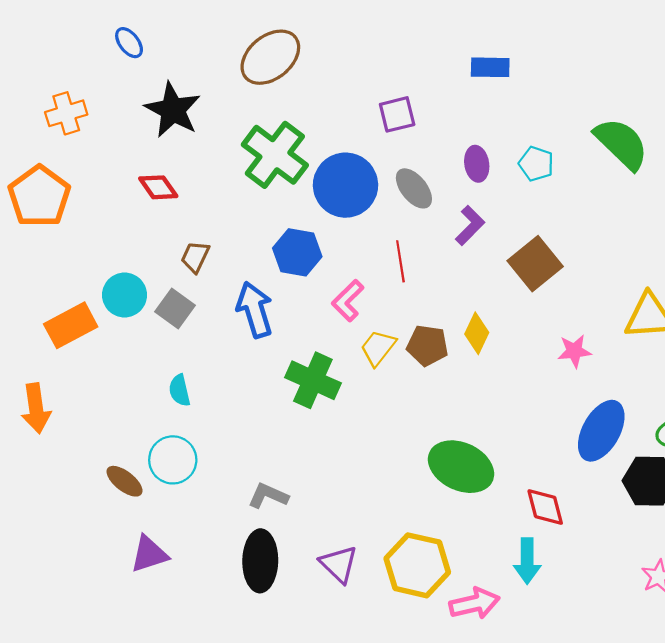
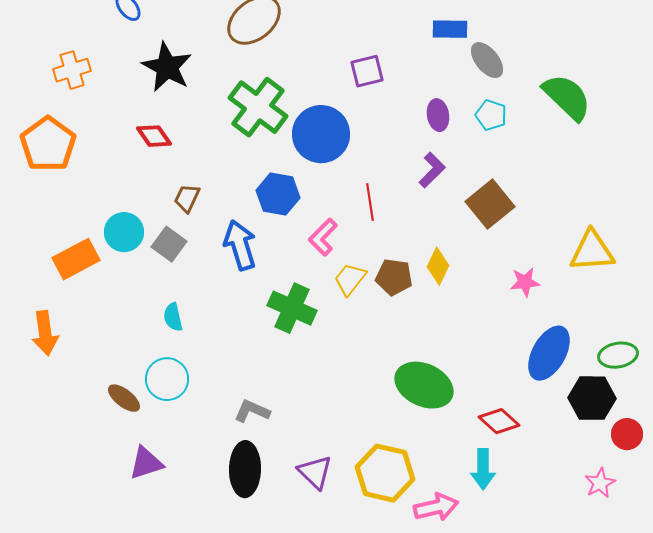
gray ellipse: (414, 188) -> (487, 60), moved
red diamond: (545, 507) -> (499, 421), turned -33

